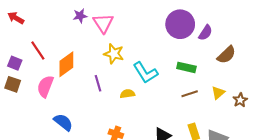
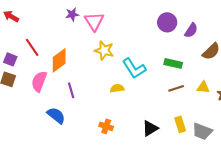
purple circle: (180, 24) -> (167, 22), size x0.7
purple line: (98, 83) -> (71, 90), moved
yellow triangle: (218, 93) -> (203, 87), turned 48

